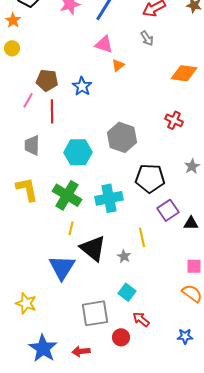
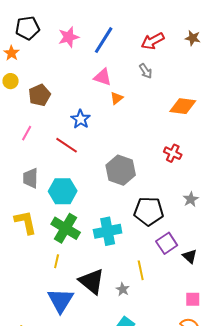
brown pentagon: (47, 80) -> (40, 95), moved, turned -30
red line: (52, 111) -> (67, 145), moved, turned -55
cyan hexagon: (78, 152) -> (63, 191), moved
black triangle: (191, 223) -> (190, 256), turned 42
yellow line: (71, 228) -> (57, 261), moved

